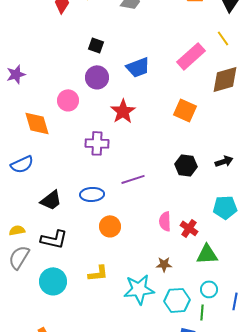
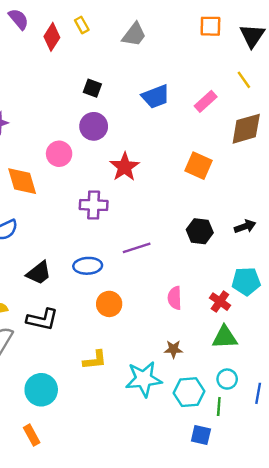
pink rectangle: (191, 56) -> (206, 101), size x0.7
blue trapezoid: (138, 67) -> (156, 97), moved
red cross: (189, 228) -> (220, 302), moved
cyan circle: (53, 281) -> (41, 390), moved

